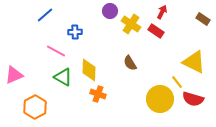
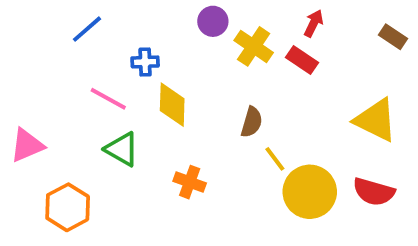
brown semicircle: (130, 63) -> (252, 122), turned -133
yellow diamond: (89, 70) -> (172, 105), moved
yellow line: (177, 82) -> (275, 159), moved

